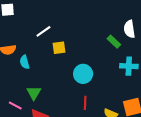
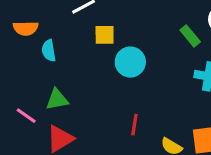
cyan circle: (83, 74) -> (130, 62), moved
green triangle: (34, 93) -> (57, 99), turned 42

